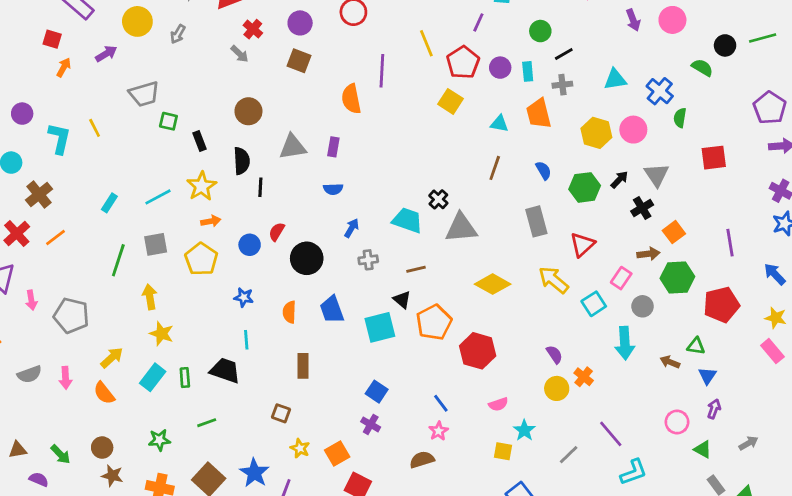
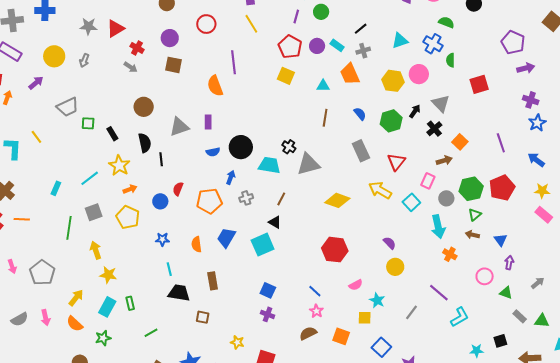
green circle: (540, 31) -> (321, 12), moved
yellow line: (426, 43) -> (251, 24), moved
green semicircle: (702, 68) -> (446, 22), moved
cyan rectangle: (528, 71) -> (337, 45), turned -40
orange line: (55, 237) -> (22, 219), turned 49
black circle: (307, 258) -> (241, 147), moved
brown line: (416, 269) -> (281, 199), turned -40
green hexagon: (677, 277) -> (471, 189), moved
blue trapezoid: (332, 310) -> (226, 238), turned 60
gray pentagon: (71, 315) -> (42, 273), turned 30
orange pentagon: (434, 322) -> (209, 201), moved, turned 30
green triangle: (696, 346) -> (475, 215), moved, turned -40
black trapezoid: (225, 371) -> (179, 293), moved
orange cross: (584, 377) -> (450, 254), moved
green star: (159, 440) -> (103, 338), moved
yellow star: (300, 448) -> (237, 342), moved
orange square: (337, 453) -> (341, 336), moved, turned -30

